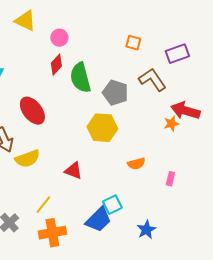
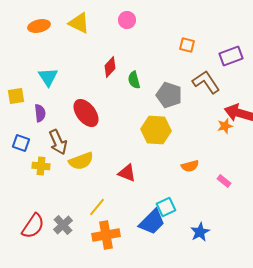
pink circle: (59, 38) -> (127, 20), moved
green semicircle: (80, 78) -> (134, 80), size x0.6
pink rectangle: (170, 179) -> (224, 181), turned -64

